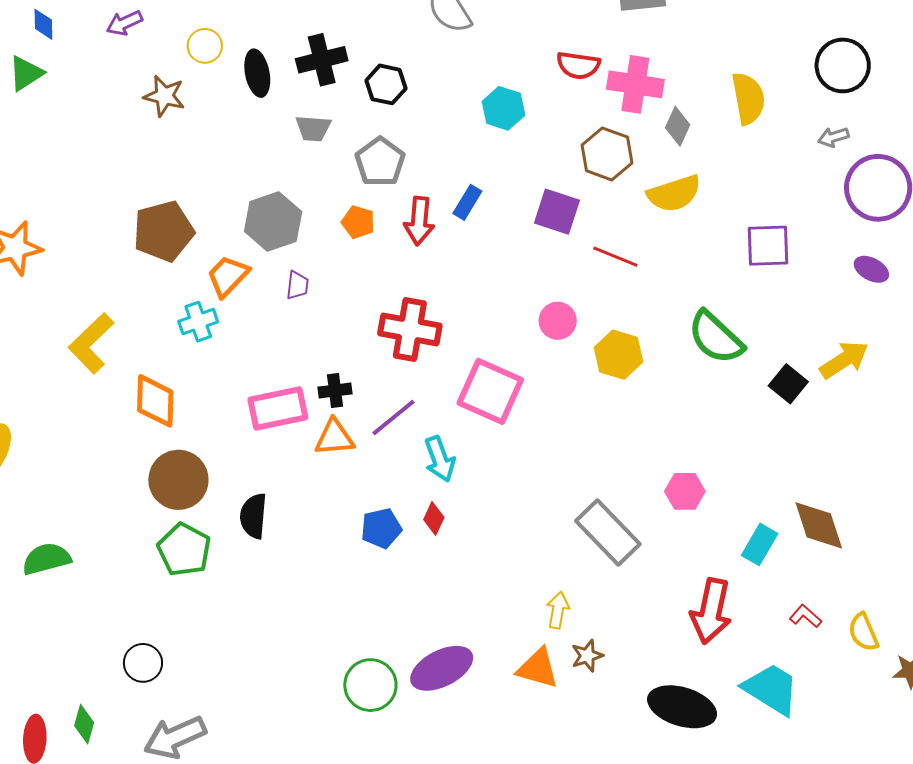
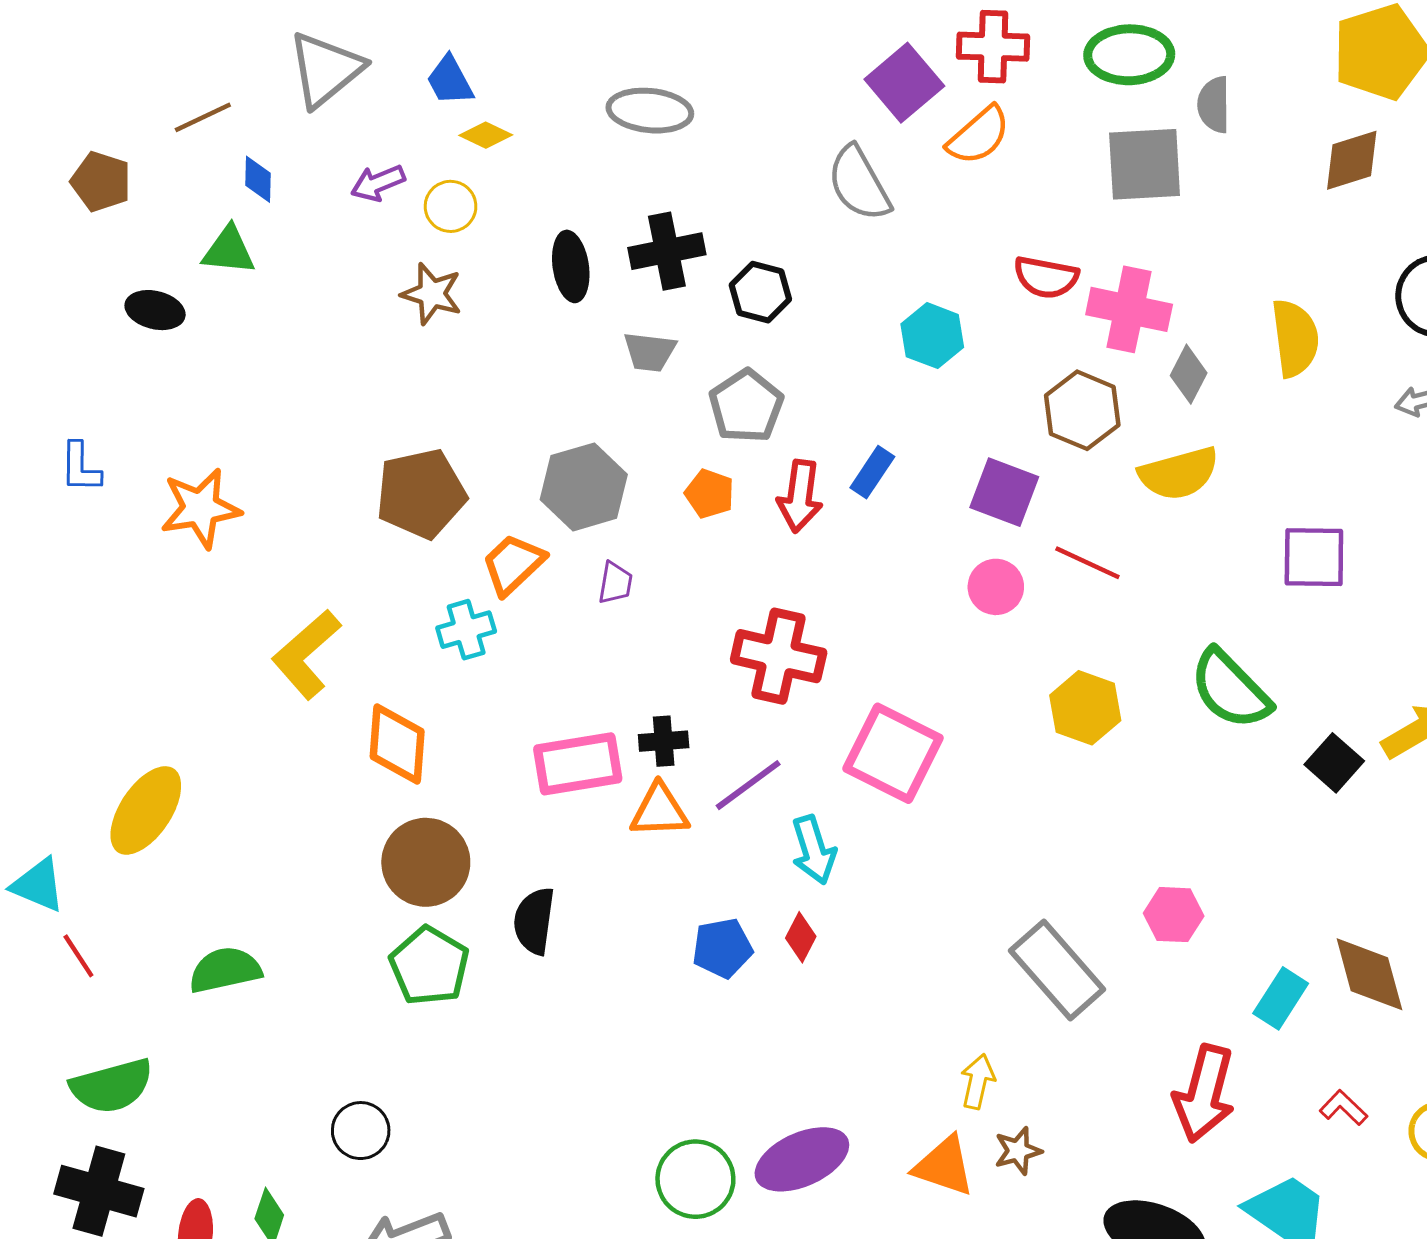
yellow circle: (205, 46) -> (451, 206), moved
green triangle: (26, 73) -> (229, 250), turned 36
pink circle: (558, 321) -> (996, 587), moved

